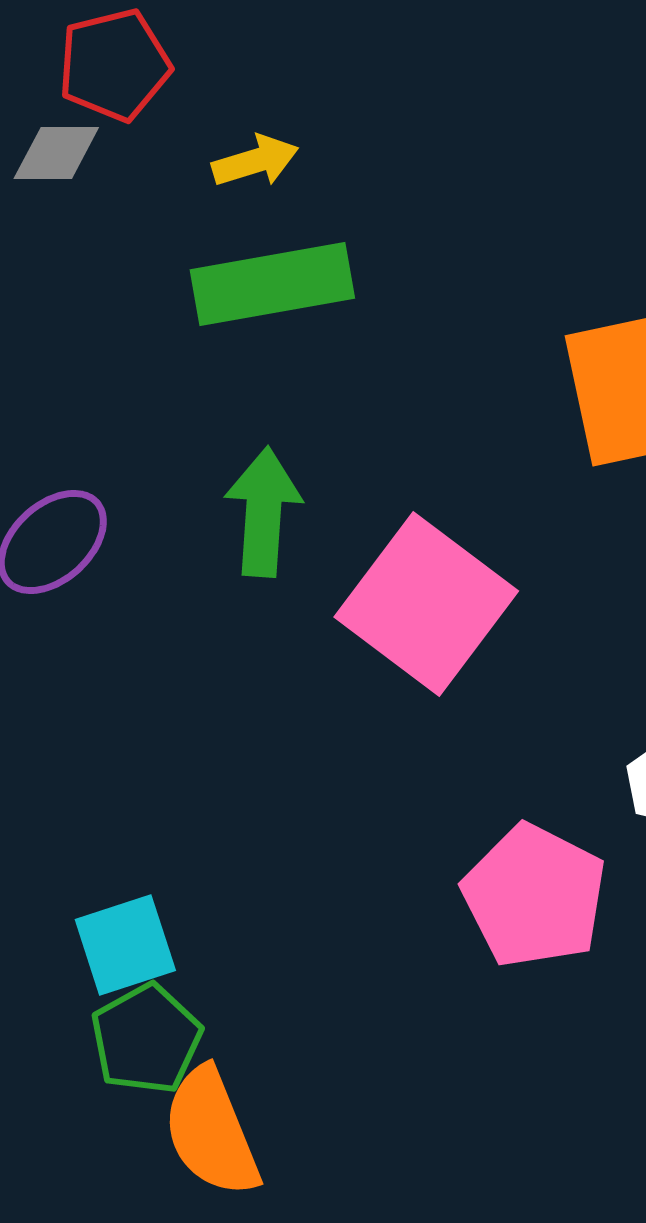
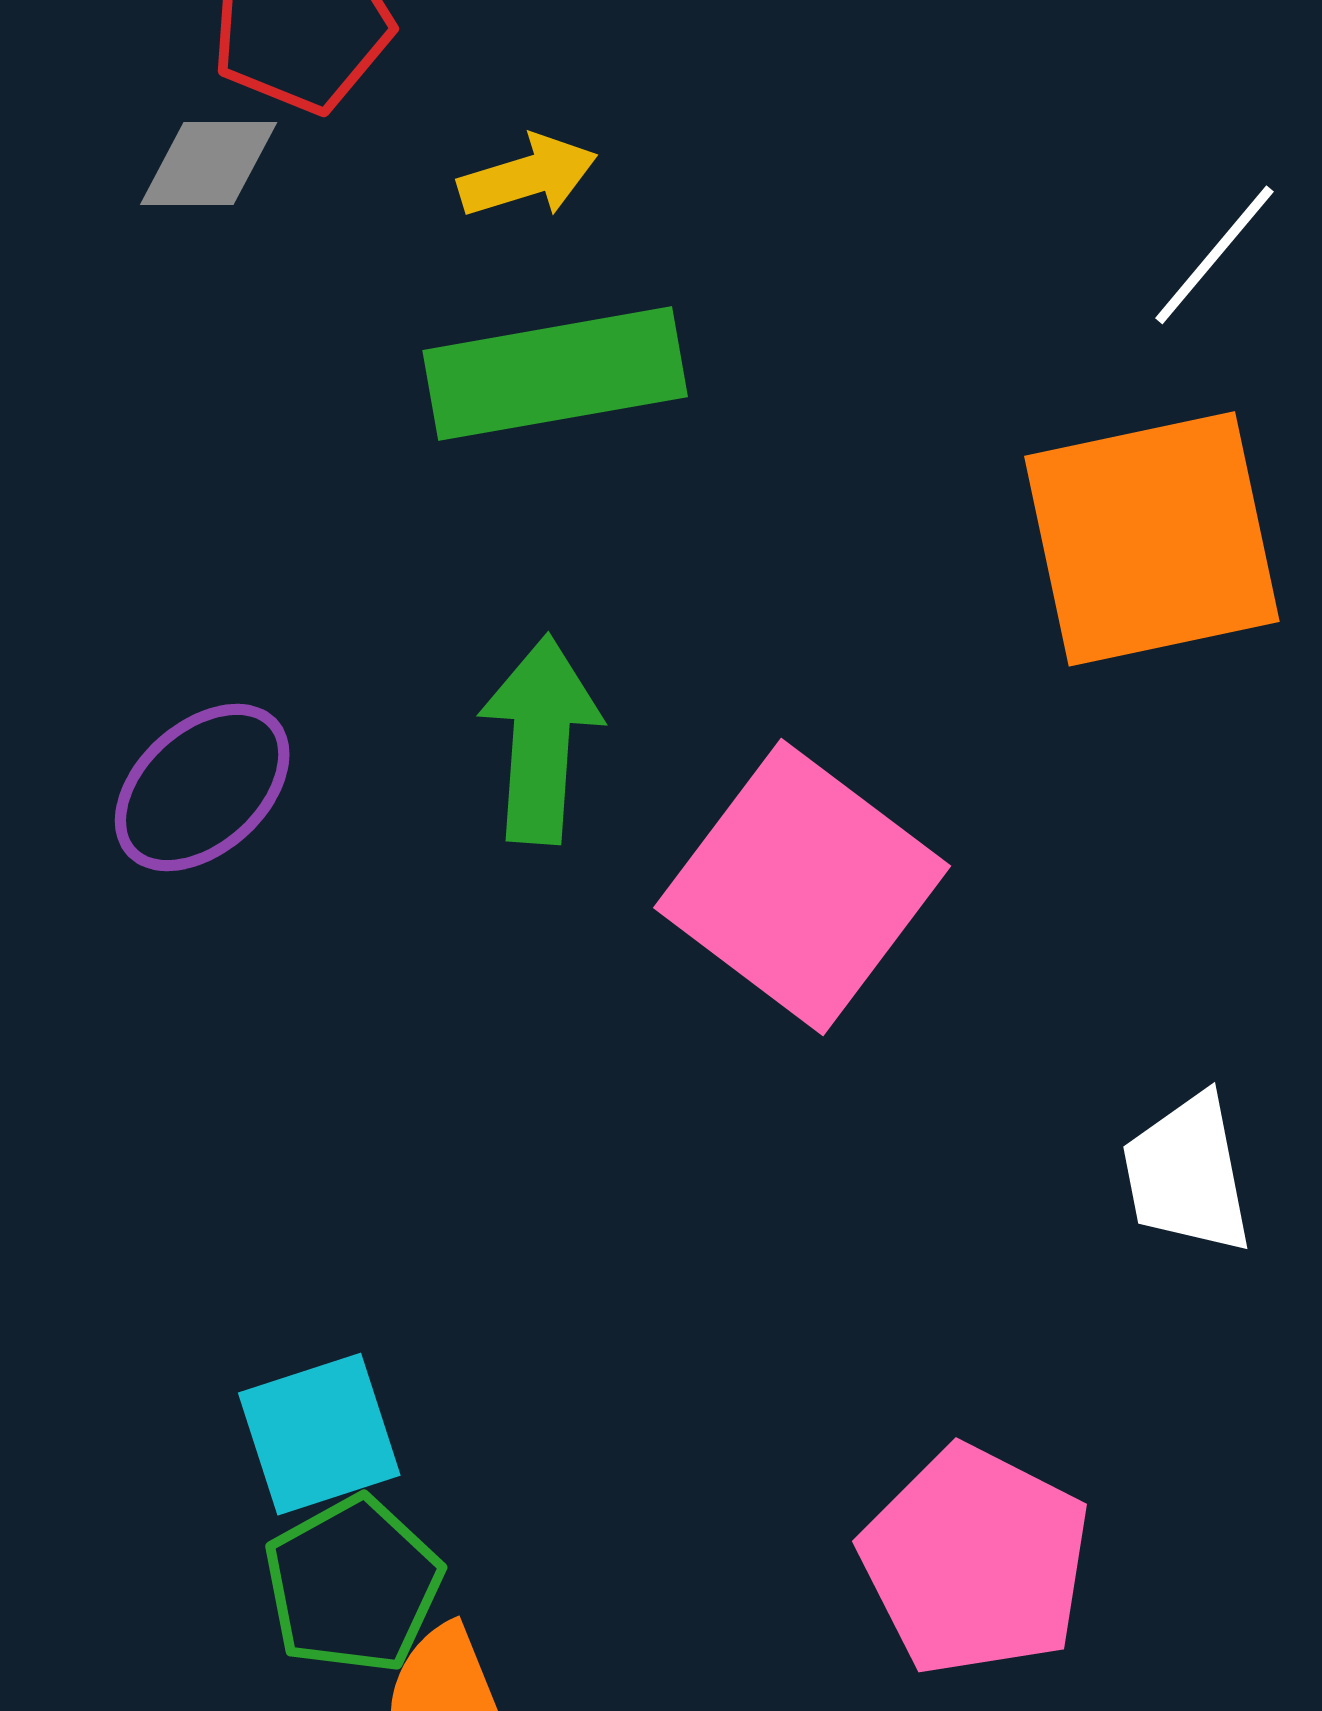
pink pentagon: (534, 896) -> (975, 1561), moved

